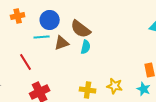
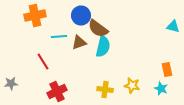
orange cross: (18, 16) -> (35, 16), size x1.5
blue circle: (50, 20) -> (81, 16), moved
cyan semicircle: (86, 47) -> (103, 46), size x1.5

